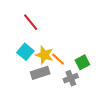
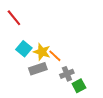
red line: (31, 22) -> (14, 18), moved
green square: (82, 62) -> (79, 86), moved

